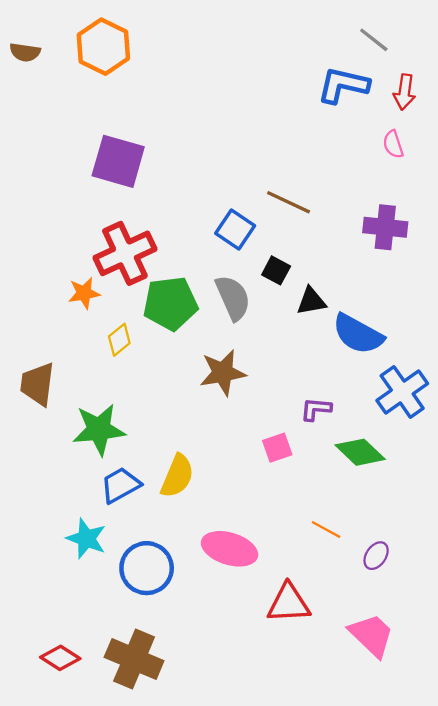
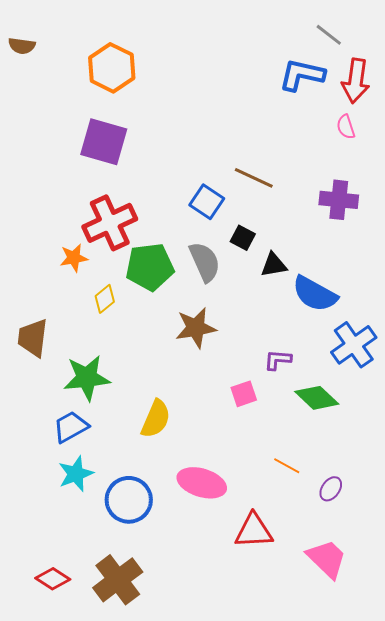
orange hexagon: (103, 47) -> (112, 68), moved
red arrow: (404, 92) -> (356, 81), size x1.4
blue trapezoid: (120, 485) -> (71, 427), moved
cyan star: (86, 539) -> (76, 474), turned 30
brown cross: (134, 659) -> (118, 580), turned 30

